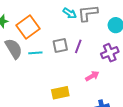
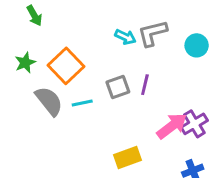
purple cross: (110, 53) -> (194, 124), moved
pink arrow: (92, 76) -> (172, 126), size x1.5

